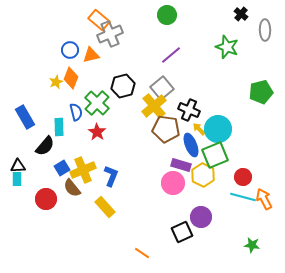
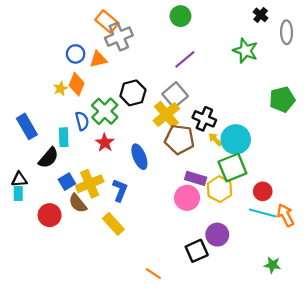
blue ellipse: (191, 145) -> (139, 157), moved

